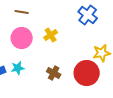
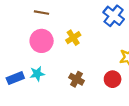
red circle: (87, 73) -> (113, 79), size x0.6

